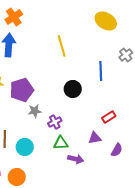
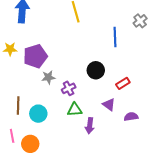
black circle: (73, 89) -> (96, 70), moved
purple triangle: (95, 138) -> (109, 105), turned 48
purple semicircle: (117, 150) -> (131, 117), turned -128
purple arrow: (76, 159) -> (90, 126), turned 84

